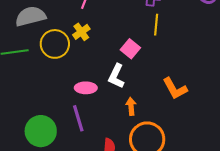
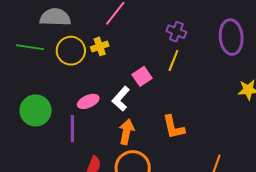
pink ellipse: (86, 88) -> (88, 101), turned -40
orange arrow: (131, 106) -> (126, 132), size x1.4
green circle: (41, 131) -> (36, 110), moved

